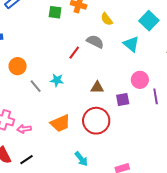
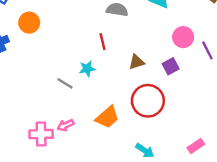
red line: (74, 53) -> (103, 42), moved, turned -32
orange circle: (18, 66) -> (29, 23), moved
pink arrow: (24, 129) -> (66, 125), moved

